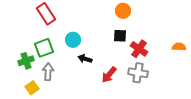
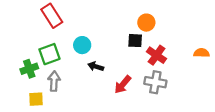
orange circle: (123, 11) -> (146, 23), moved
yellow square: (32, 88) -> (36, 99), turned 32

